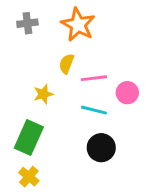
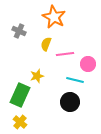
gray cross: (27, 23) -> (19, 31), moved, turned 32
yellow star: (43, 94) -> (37, 76), moved
cyan line: (94, 110) -> (75, 80), moved

